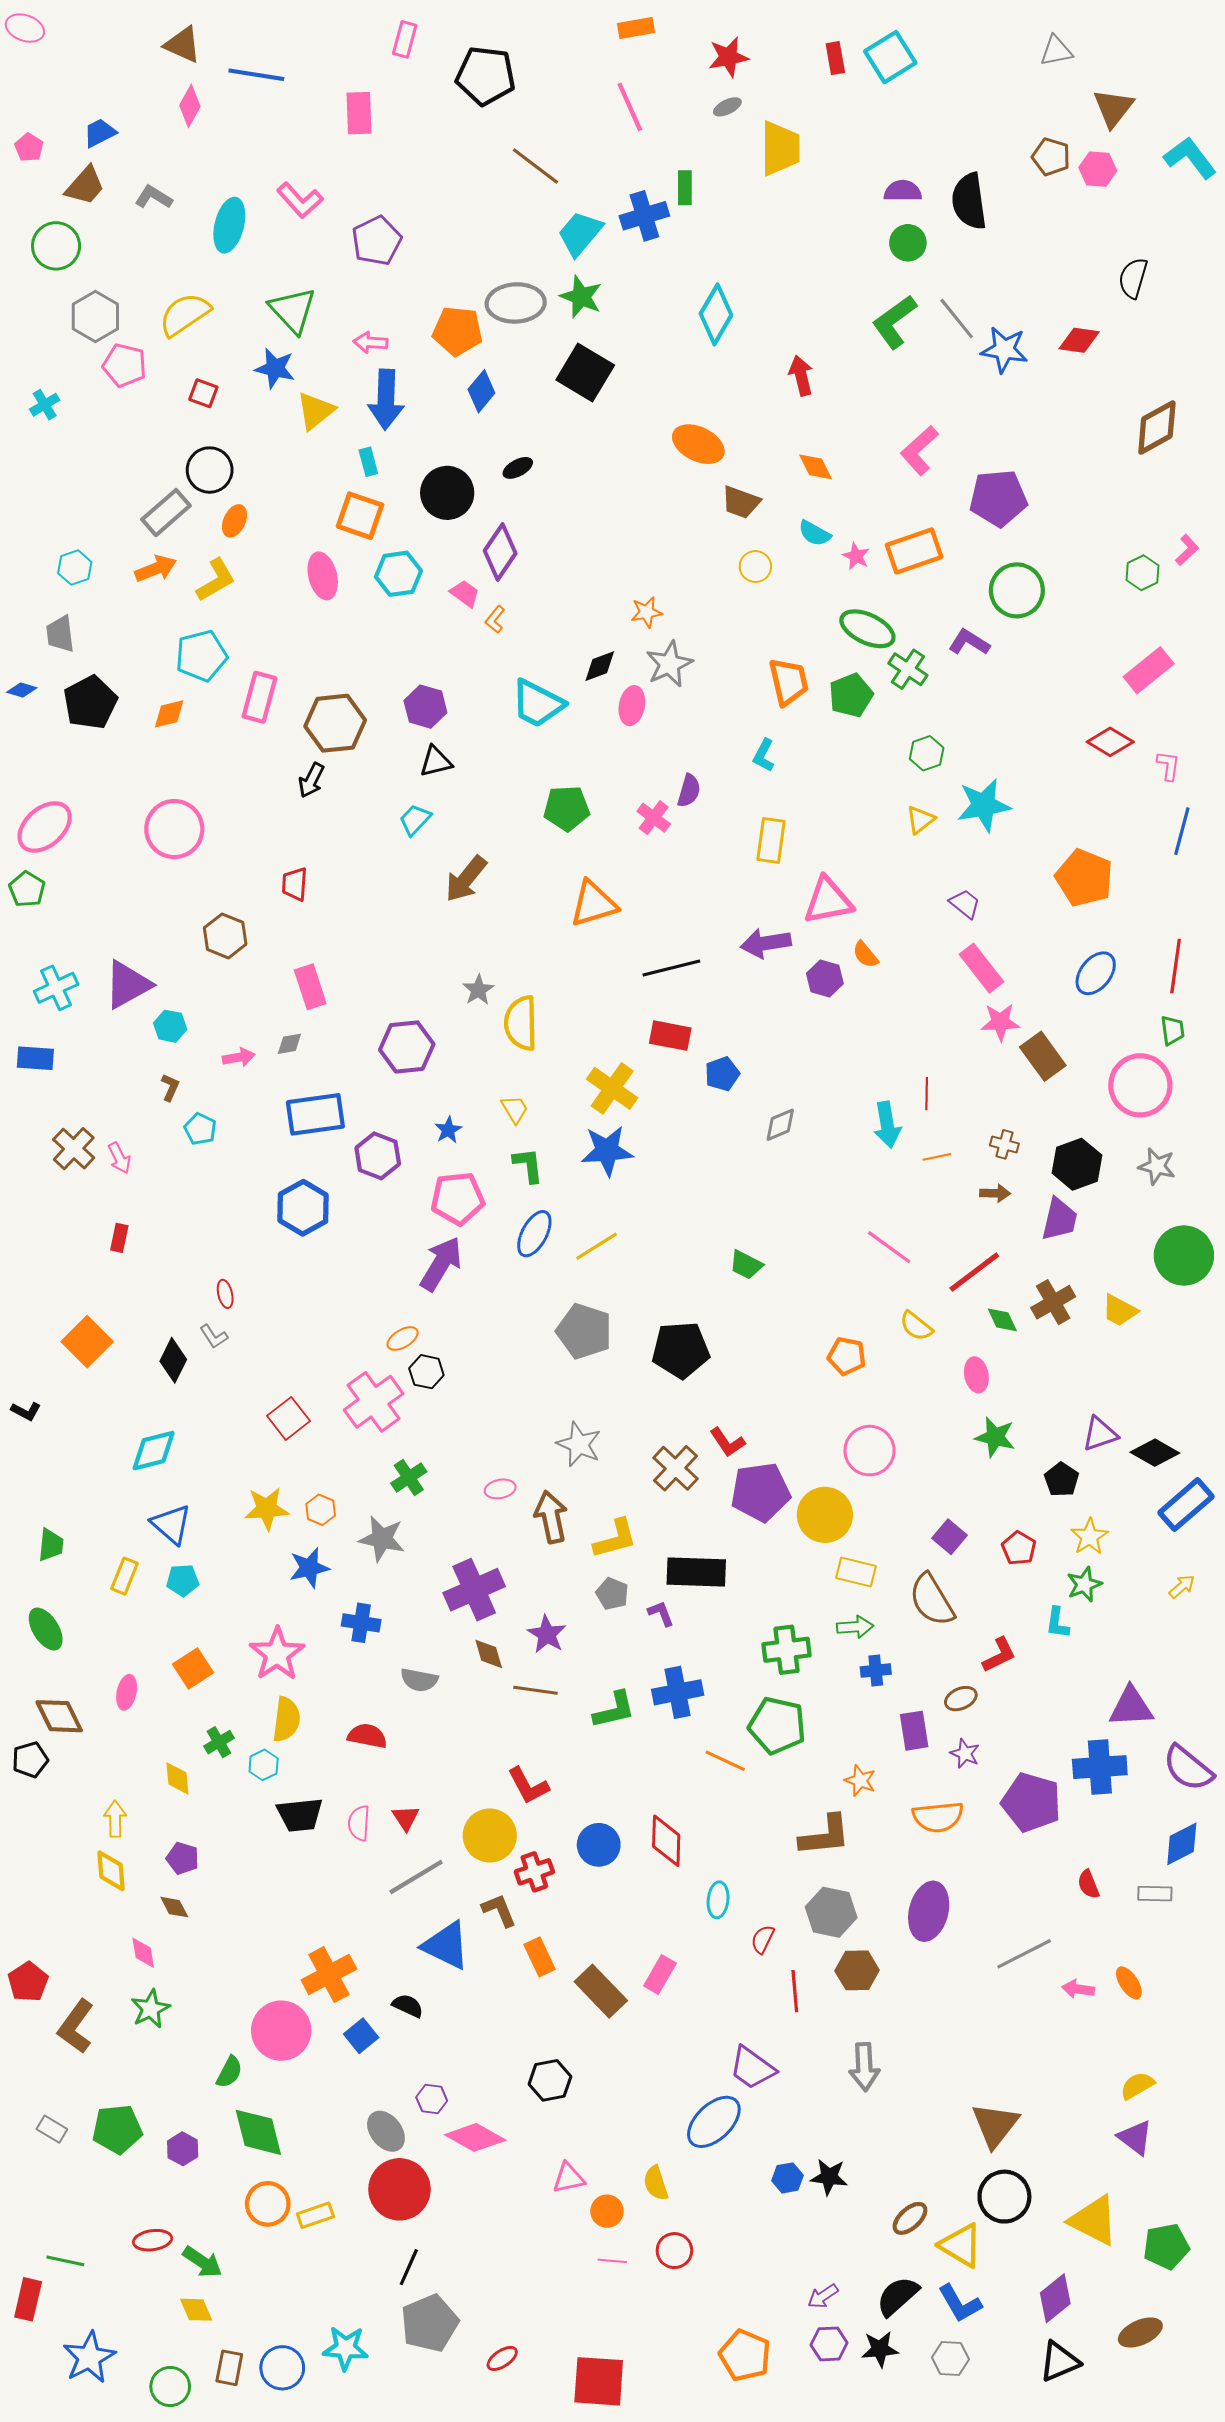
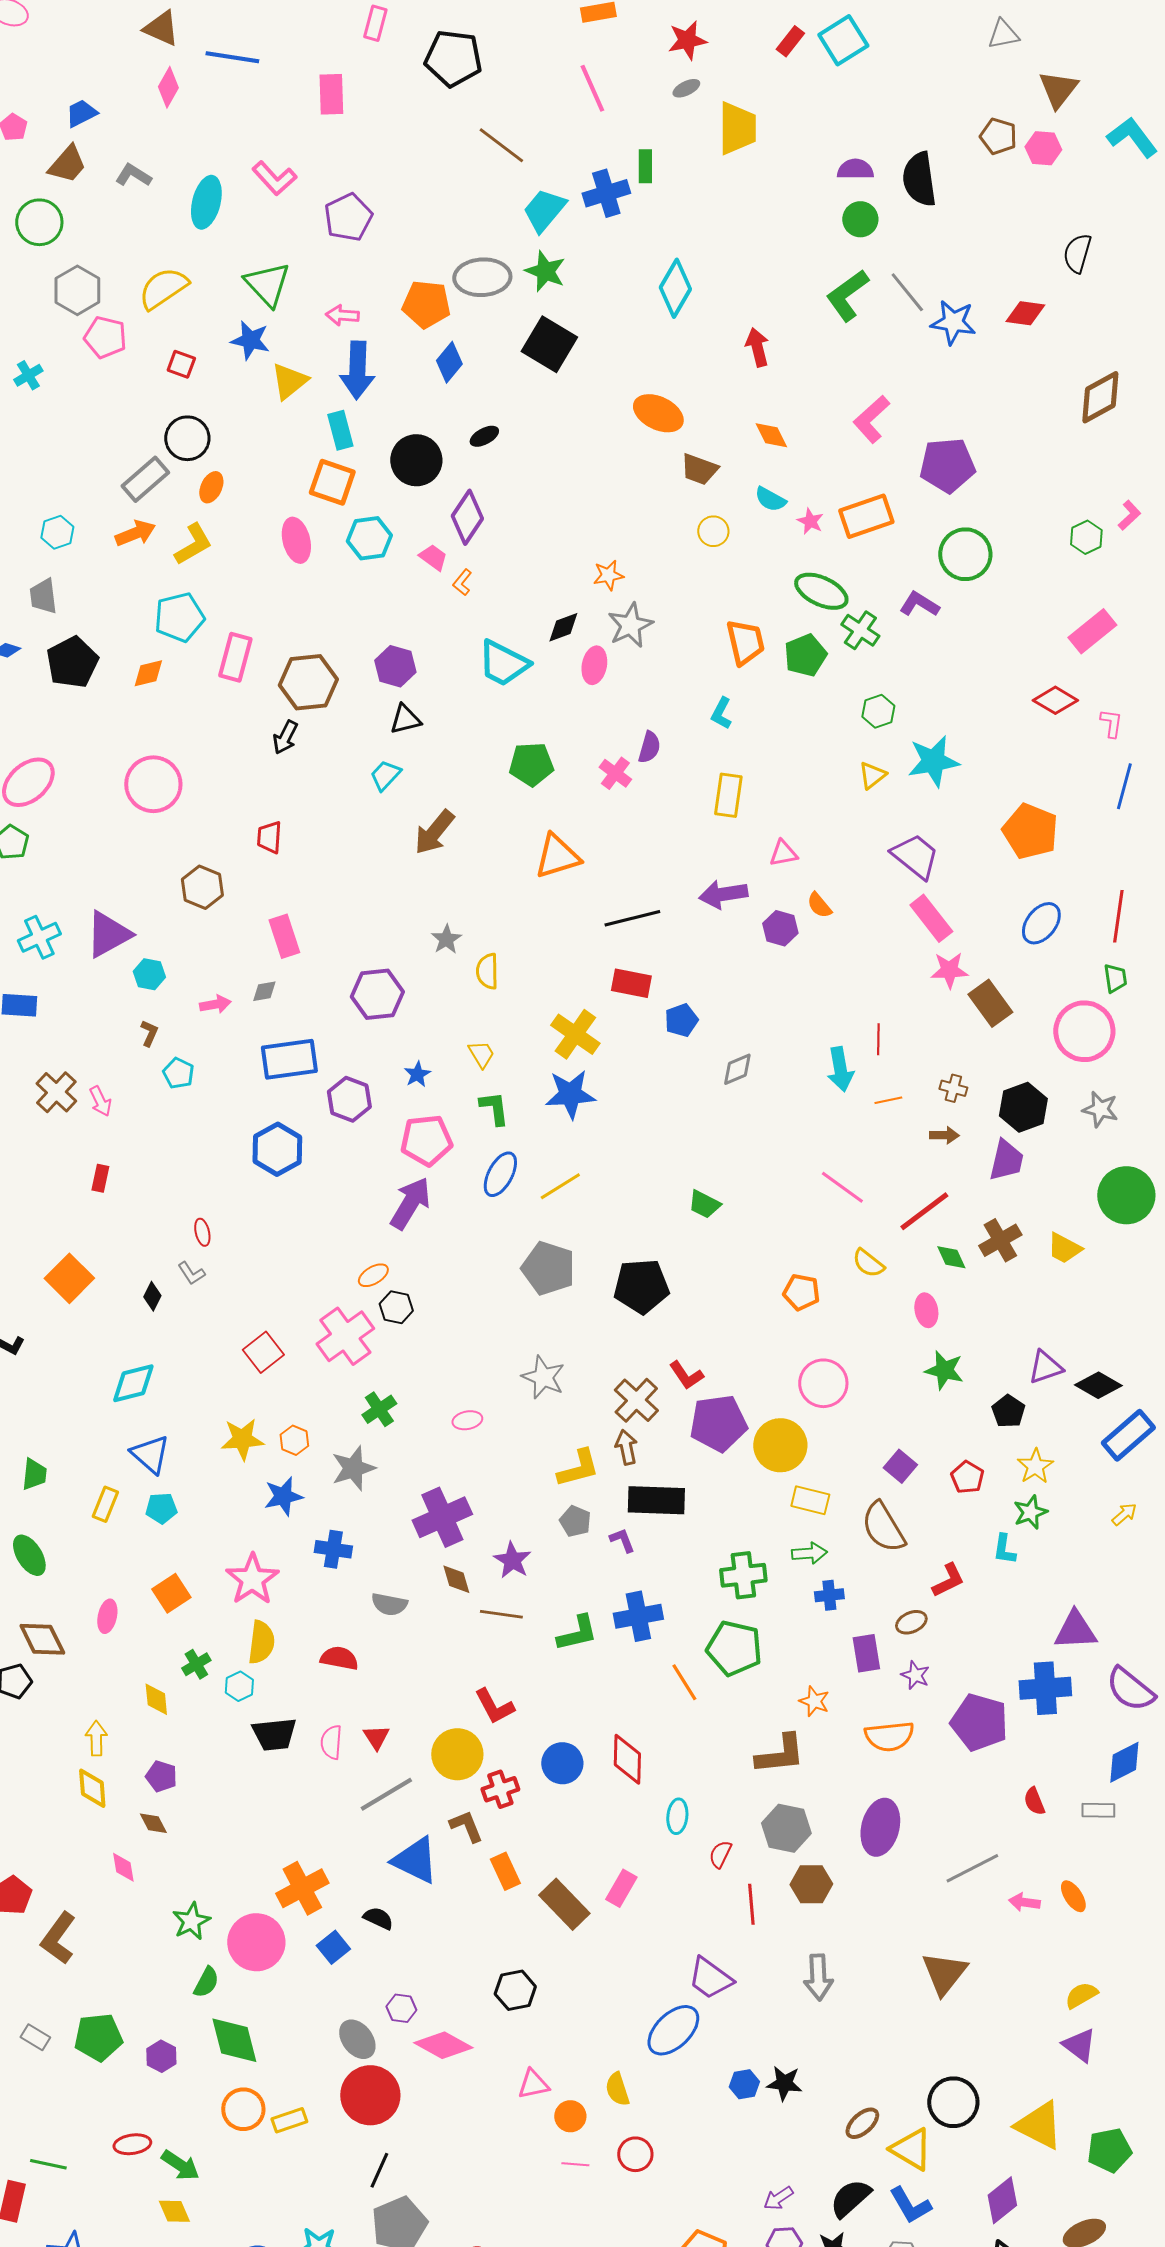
red rectangle: (835, 58) -> (790, 41), turned 48
cyan rectangle: (368, 462) -> (340, 430), size x1.4
pink triangle: (828, 901) -> (783, 853), size x0.6
purple trapezoid: (965, 904) -> (915, 856), size x1.6
yellow semicircle: (521, 1023) -> (487, 971), size x0.7
black diamond: (173, 1360) -> (152, 1296), size x0.7
brown arrow: (551, 1517) -> (626, 1447), moved, size x0.7
gray star: (382, 1539) -> (353, 1468), turned -30
orange line: (725, 1761) -> (684, 1682), turned 33
green star: (150, 2009) -> (191, 1921), moved
brown triangle: (995, 2125) -> (944, 1973), moved

